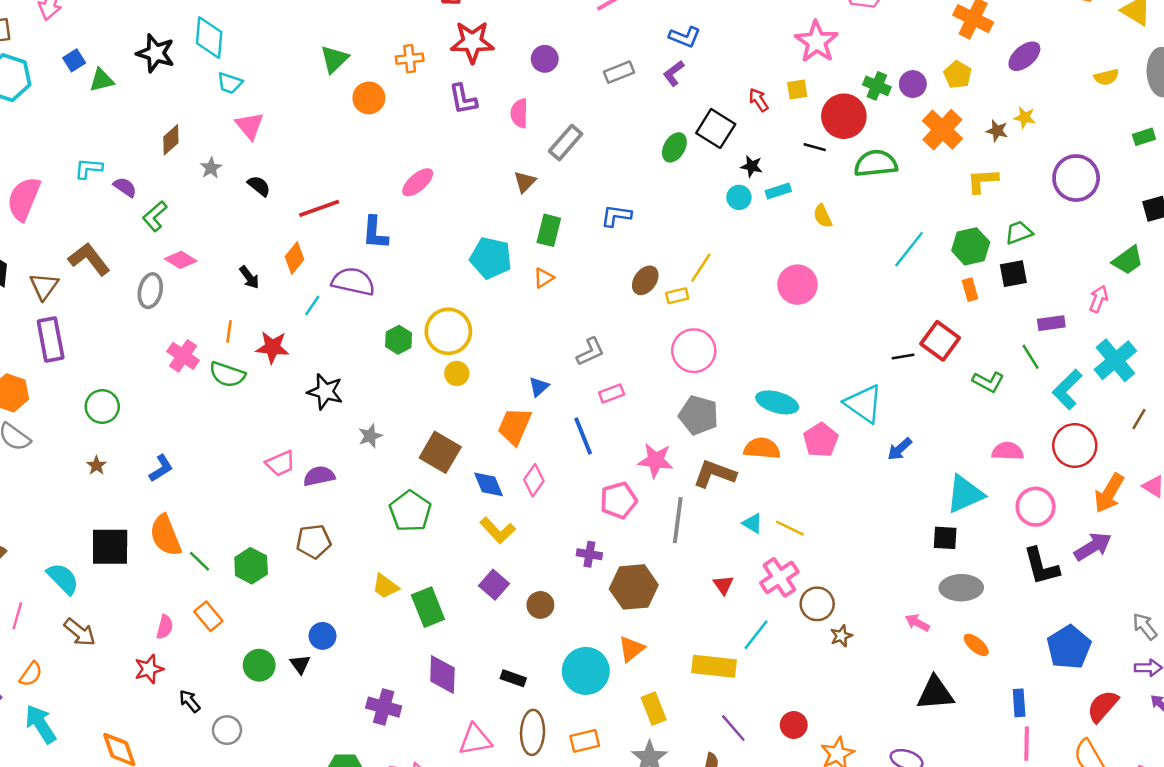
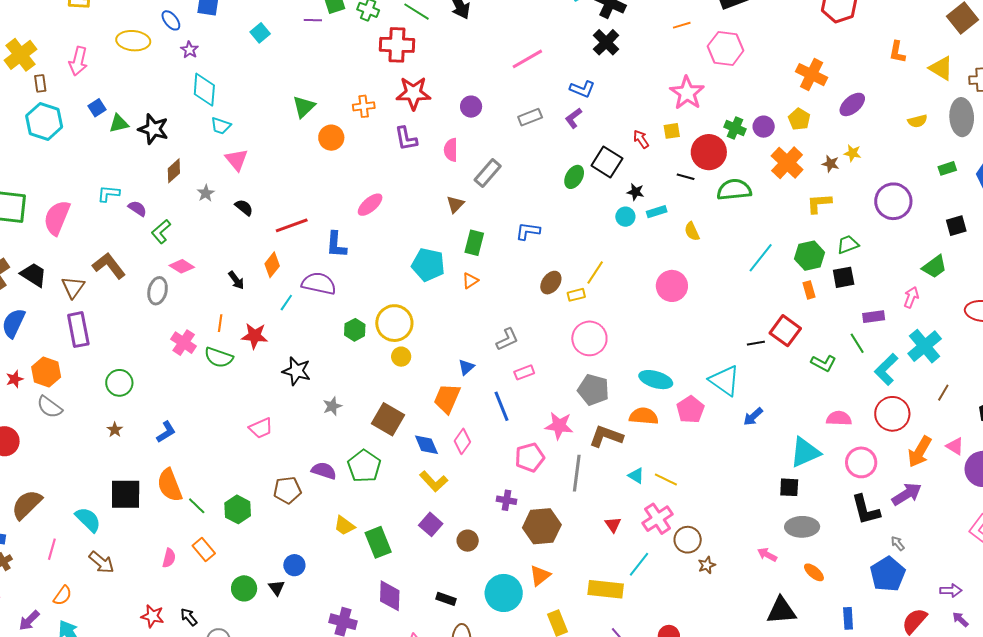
black star: (156, 53) -> (153, 129), moved
purple semicircle: (319, 476) -> (324, 471), moved, turned 30
gray arrow: (1145, 626) -> (898, 543), moved, size x0.7
red star: (149, 669) -> (152, 616), moved, turned 30

